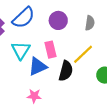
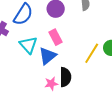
yellow line: (83, 54) -> (92, 53), moved
black semicircle: (66, 71) -> (65, 77), moved

